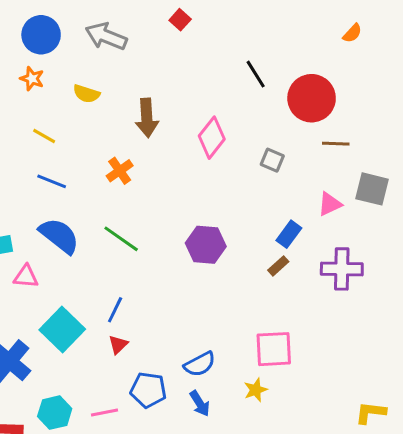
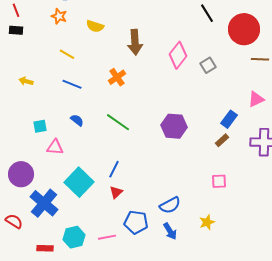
gray square: (272, 160) -> (208, 65), moved, turned 35
blue semicircle: (59, 236) -> (77, 120), size x0.5
pink square: (274, 349) -> (219, 181), moved, size x0.6

